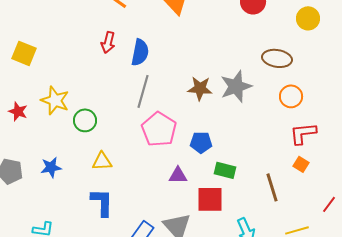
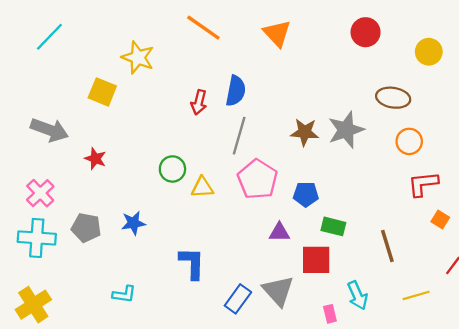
red arrow: (108, 42) -> (199, 102), moved
yellow star: (55, 100) -> (138, 57), moved
yellow triangle: (102, 161) -> (202, 187), moved
orange square: (301, 164) -> (440, 220), moved

